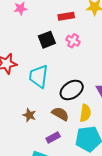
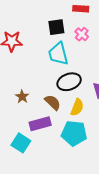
cyan trapezoid: (39, 76) -> (58, 54), moved, turned -35
purple rectangle: (53, 137) -> (40, 124), size x1.5

